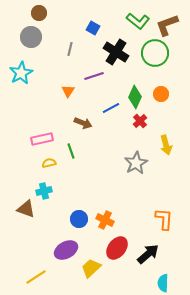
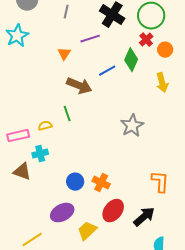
orange circle: (161, 94) -> (165, 50), moved
red cross: (140, 121) -> (146, 40), moved
brown arrow: (83, 123) -> (79, 86), size x1.4
pink rectangle: (42, 139) -> (18, 136), moved
yellow arrow: (166, 145) -> (162, 83), moved

